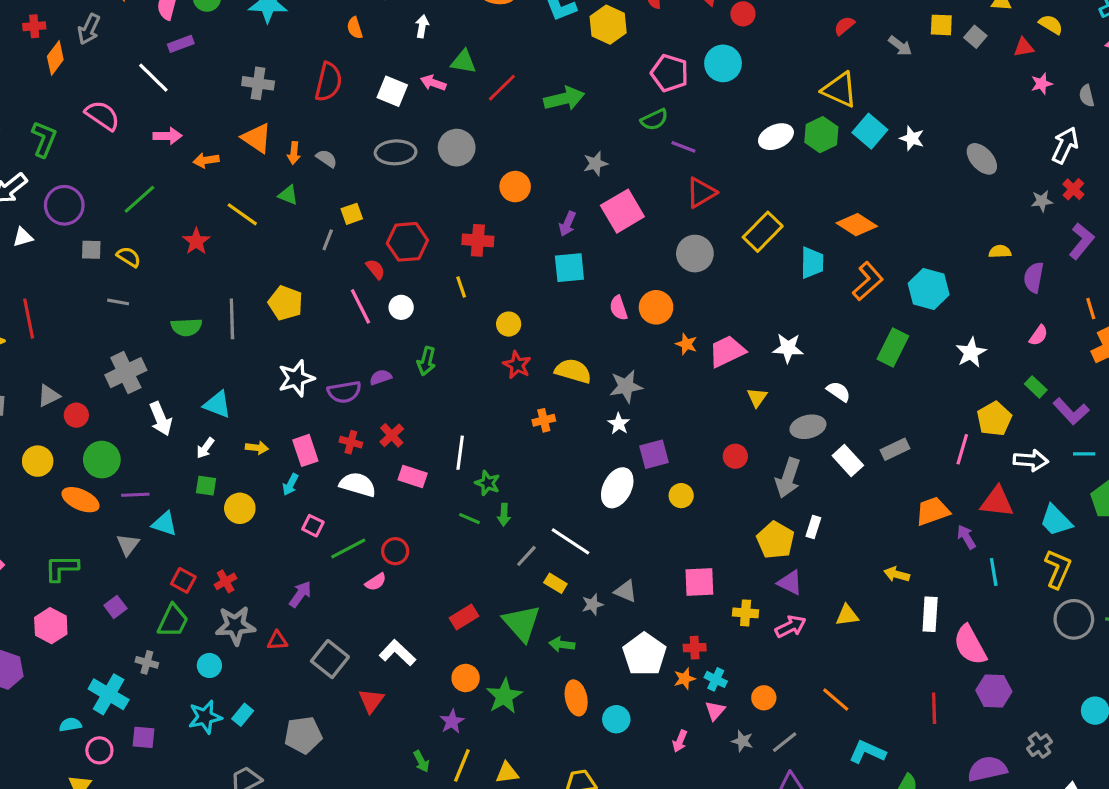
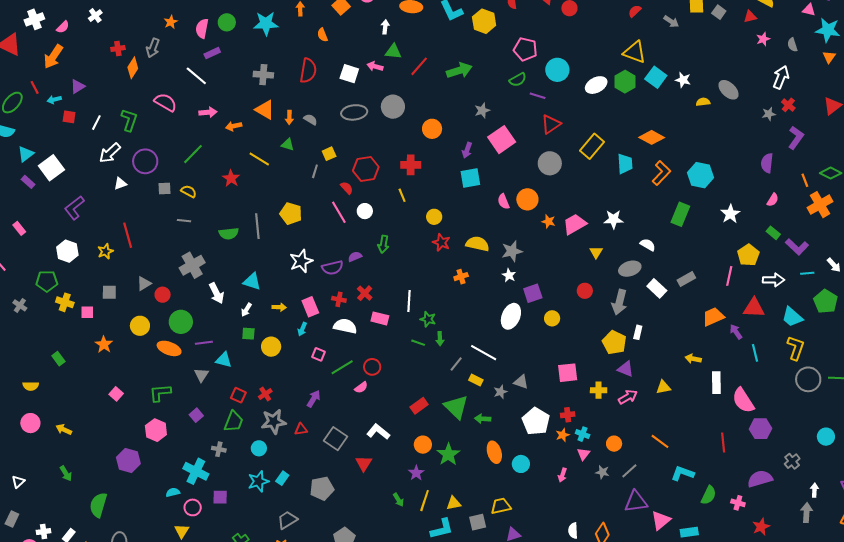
white arrow: (422, 26) -> (385, 27), moved
cyan circle: (723, 63) -> (557, 70), moved
yellow semicircle: (1000, 252) -> (703, 102), moved

